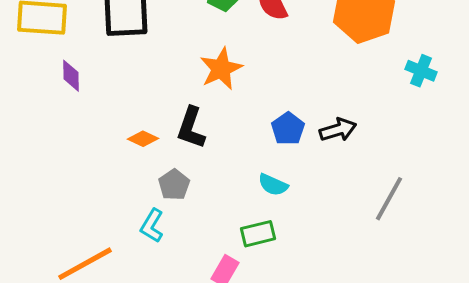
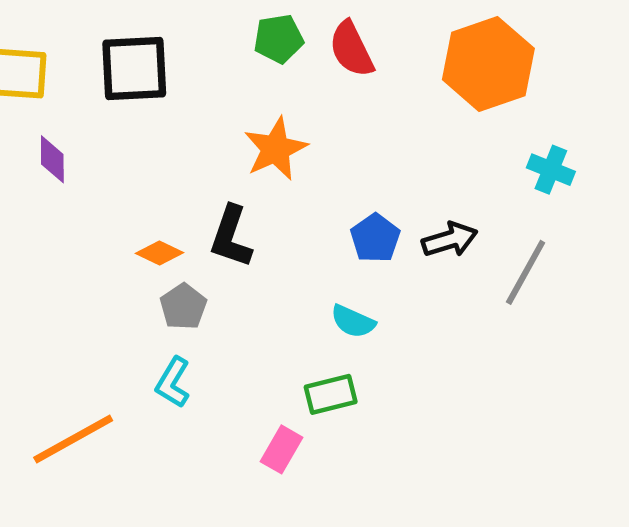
cyan cross: (421, 71) -> (551, 170), moved
gray pentagon: (174, 185) -> (183, 307), moved
gray line: (389, 199) -> (526, 272), moved

